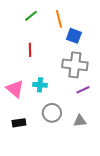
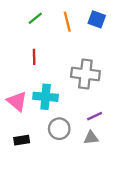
blue square: (74, 36) -> (97, 19), moved
cyan cross: (40, 85) -> (46, 97), size x1.5
purple line: (83, 90) -> (95, 116), moved

